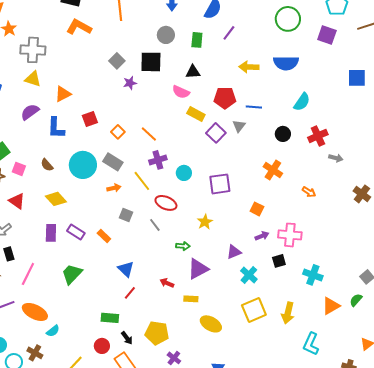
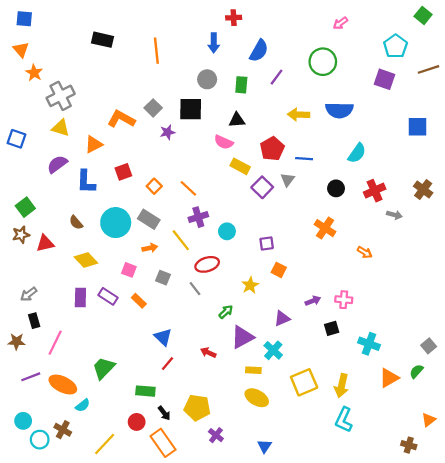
green circle: (288, 19) -> (323, 62), moved
orange L-shape: (79, 27) -> (121, 119), moved
gray cross: (33, 50) -> (61, 96), turned -30
red pentagon: (225, 98) -> (272, 149), turned -30
pink square: (19, 169) -> (129, 270), moved
purple square: (220, 184) -> (267, 243), size x0.6
brown cross: (362, 194) -> (423, 189), moved
red triangle: (17, 201) -> (45, 243), moved, turned -48
red ellipse: (166, 203) -> (207, 264), turned -40
orange square: (257, 209) -> (279, 270), moved
pink cross: (290, 235) -> (344, 300), size x0.7
green arrow: (183, 246) -> (226, 312), turned -48
green trapezoid: (72, 274) -> (104, 368), moved
cyan cross: (249, 275) -> (273, 350), moved
yellow rectangle: (191, 299) -> (253, 370), moved
cyan L-shape: (311, 344) -> (344, 420), moved

